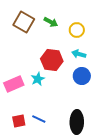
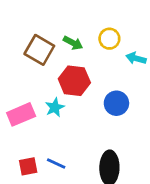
brown square: (24, 22) -> (39, 50), moved
green arrow: (51, 22) -> (73, 43), moved
cyan arrow: (79, 54) -> (136, 58), moved

